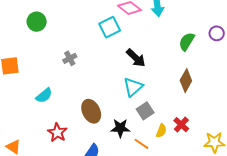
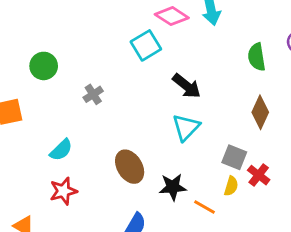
green circle: (37, 22) -> (44, 66), moved
green semicircle: (187, 42) -> (257, 57), turned -36
gray square: (145, 111) -> (234, 157), moved, turned -30
red star: (57, 132) -> (63, 191), moved, turned 30

